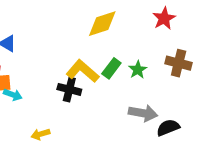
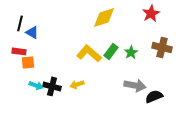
black cross: (69, 89) -> (52, 86), moved
cyan arrow: (13, 95) -> (36, 85), moved
yellow arrow: (40, 134) -> (77, 84), moved

